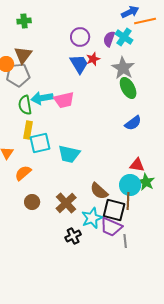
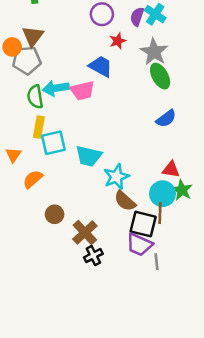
blue trapezoid: (79, 64) -> (101, 66), moved, turned -30
brown circle: (32, 202) -> (55, 214), moved
brown cross: (66, 203) -> (85, 232), moved
cyan star: (92, 218) -> (116, 177), moved

